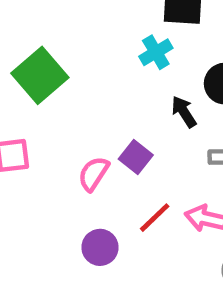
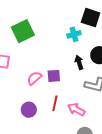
purple square: (136, 157) -> (54, 76), turned 32
red line: (155, 218) -> (55, 103), turned -49

